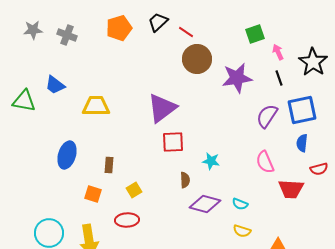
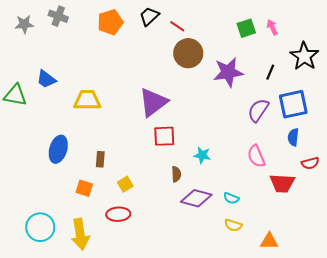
gray cross: (67, 35) -> (58, 16), moved
pink arrow: (278, 52) -> (272, 27), moved
black line: (279, 78) -> (270, 72), turned 42

